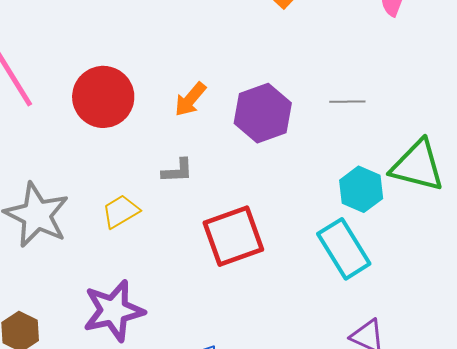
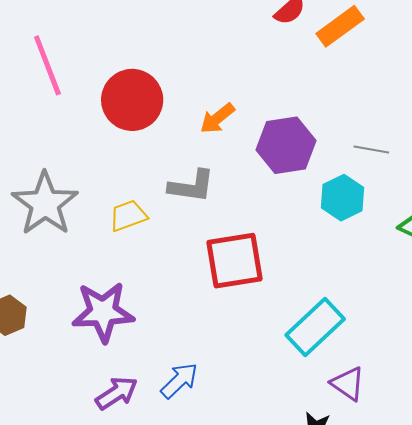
gray L-shape: (177, 171) -> (192, 186), size x1.4
cyan hexagon: (361, 189) -> (343, 198), moved
cyan rectangle: (344, 249) -> (315, 327), moved, turned 68

